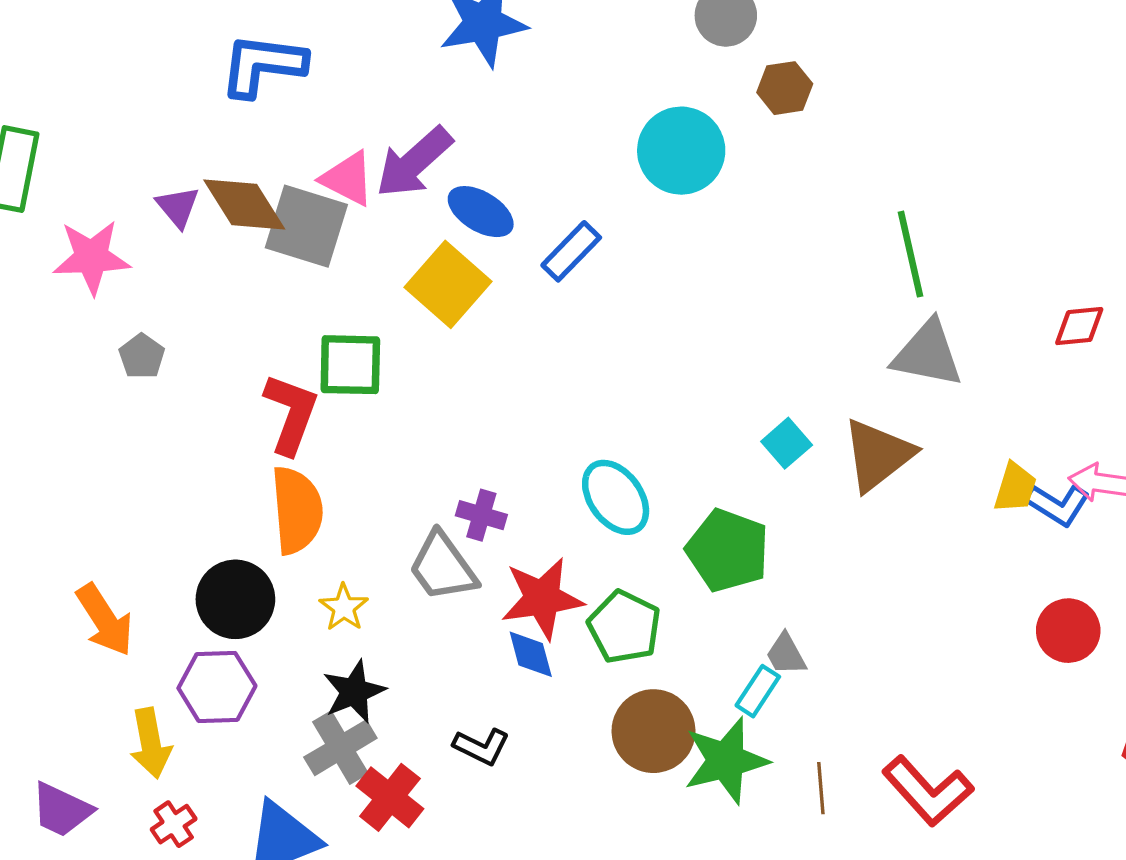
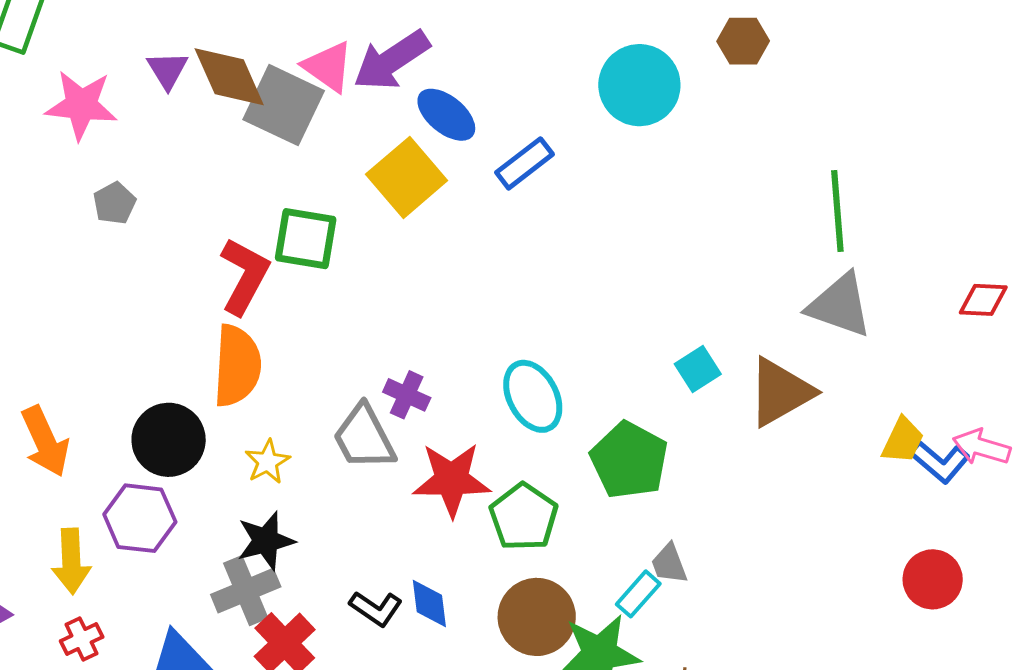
blue diamond: (531, 654) -> (429, 604), moved

